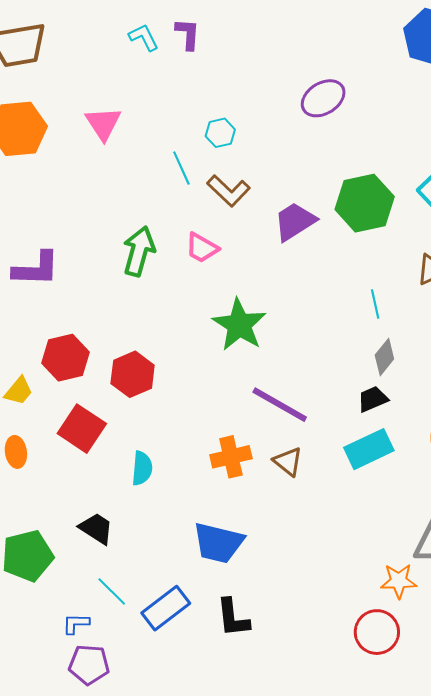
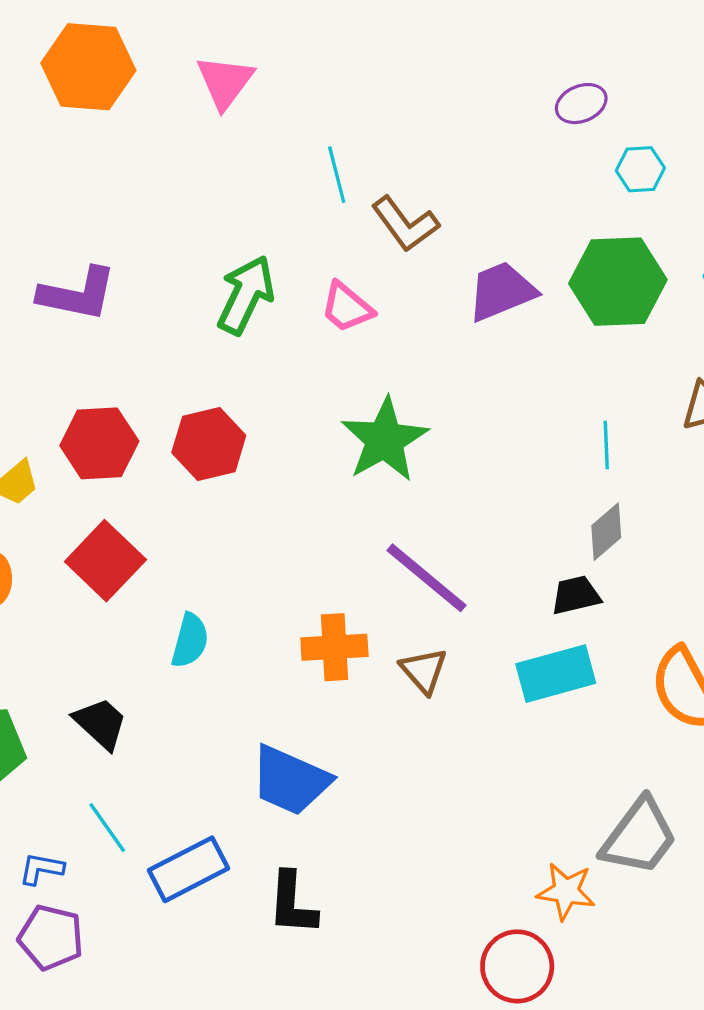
purple ellipse: (323, 98) -> (581, 104), size x0.7
cyan hexagon: (220, 133) -> (640, 169), moved
red hexagon: (133, 374) -> (209, 444), moved

